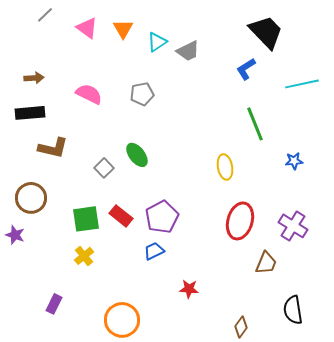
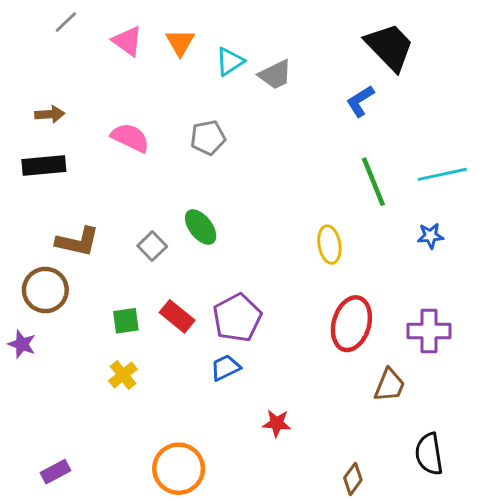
cyan line: (302, 84) -> (442, 174), moved
brown L-shape: (53, 148) -> (78, 242), moved
green square: (86, 219) -> (126, 321), size x0.7
purple cross: (293, 226) -> (429, 331), turned -32
purple rectangle: (54, 304) -> (56, 472), moved, turned 36

